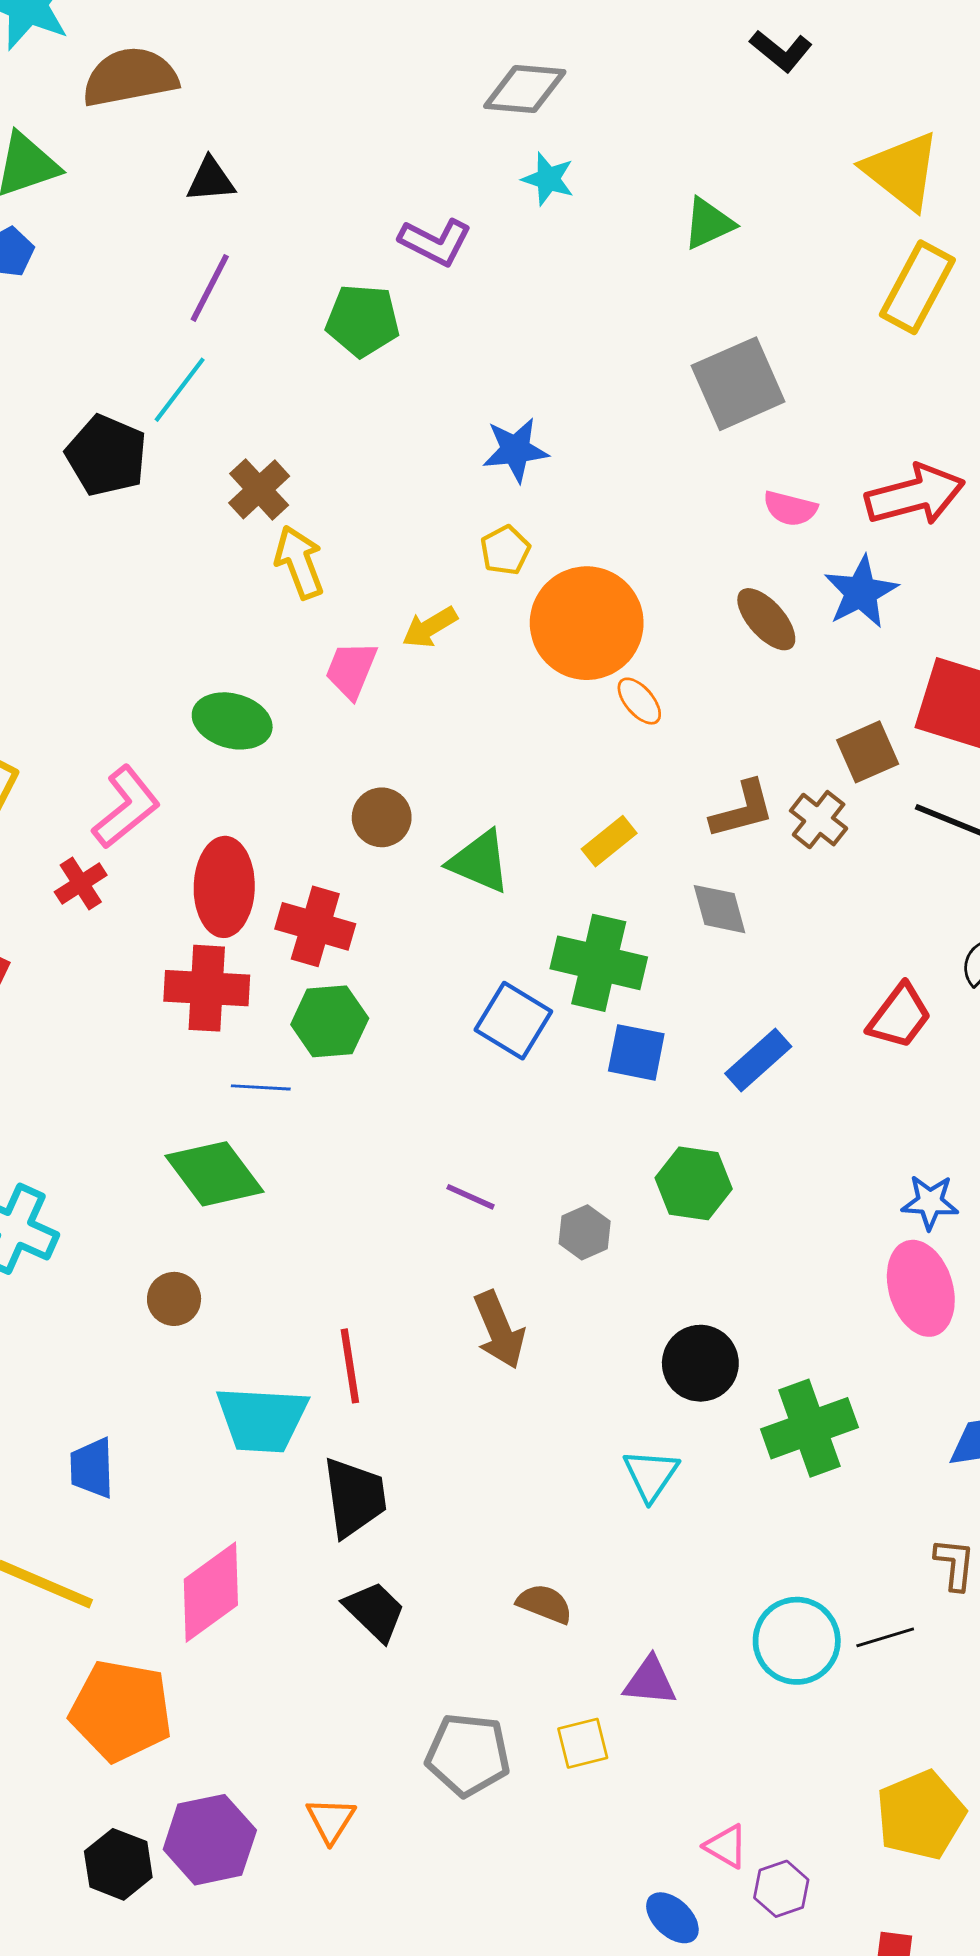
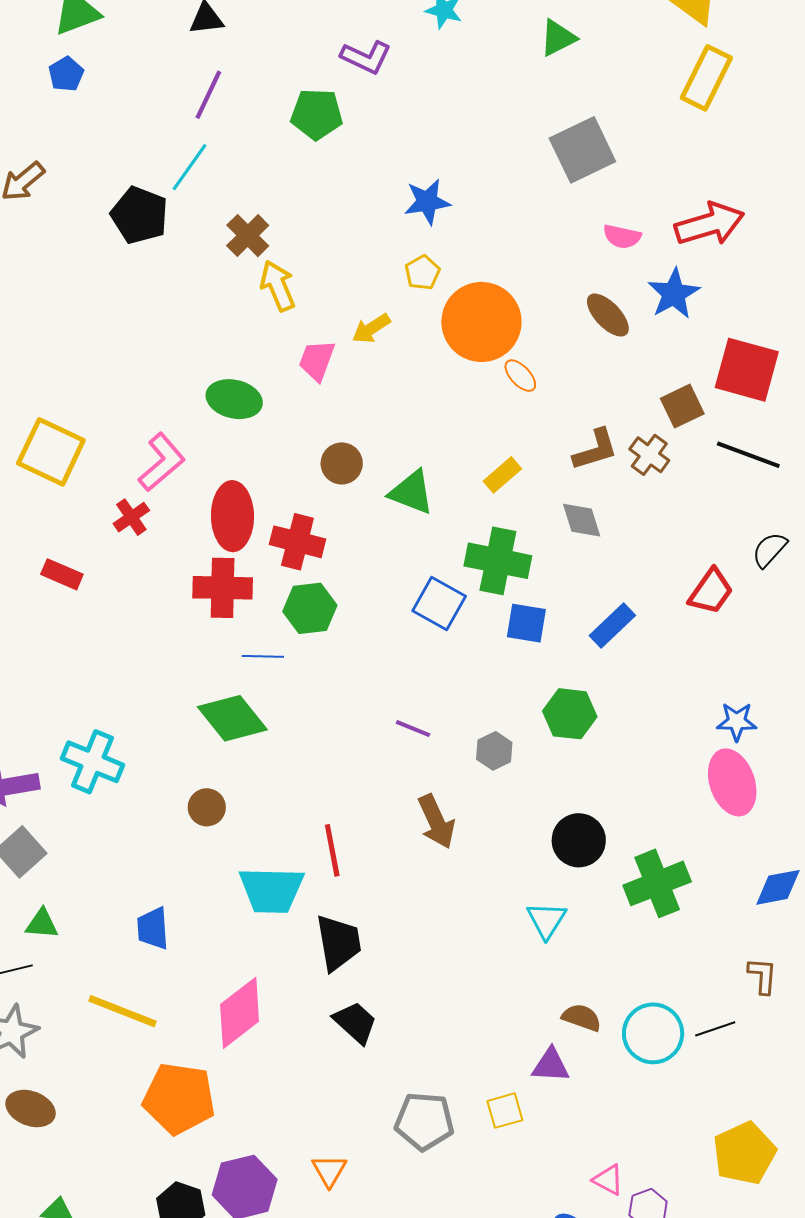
brown semicircle: (545, 1604) -> (582, 1018), moved

